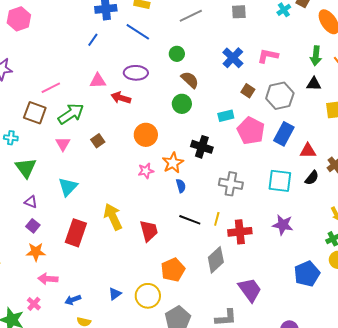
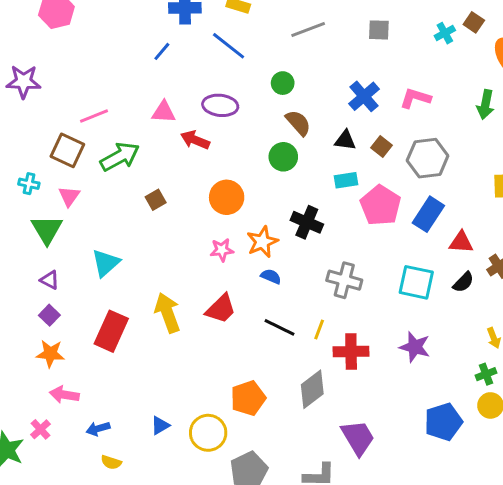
black triangle: (314, 84) -> (345, 140), moved
pink triangle: (63, 144) -> (69, 196), moved
blue semicircle: (181, 186) -> (271, 276), turned -56
red trapezoid: (149, 231) -> (221, 309), moved, turned 55

